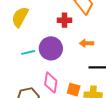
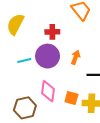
red cross: (64, 20) -> (52, 32), moved
orange arrow: (87, 43) -> (76, 57), moved, turned 112

